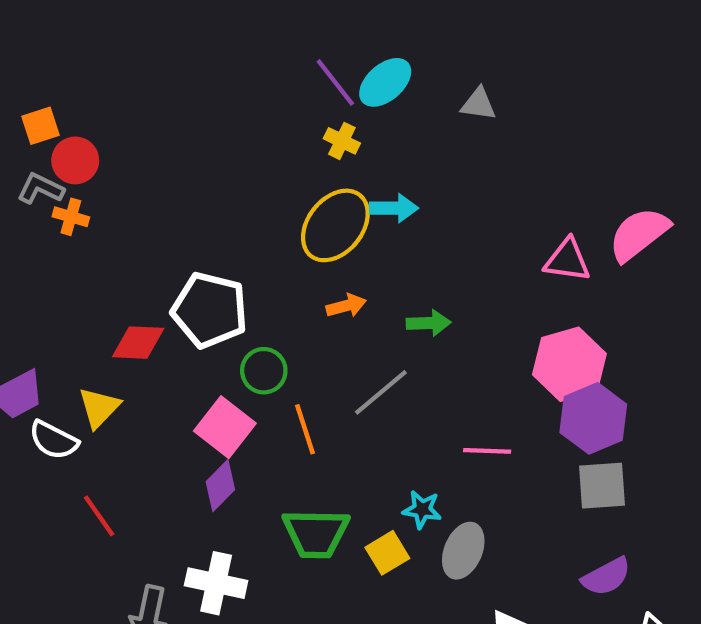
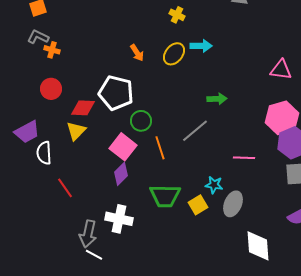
red circle: (75, 160) -> (51, 89), moved
yellow ellipse: (335, 225) -> (174, 54), size x0.7
orange arrow: (346, 306) -> (137, 53), moved, turned 72
yellow triangle: (99, 408) -> (76, 131), moved
white semicircle: (54, 440) -> (44, 153), turned 60

